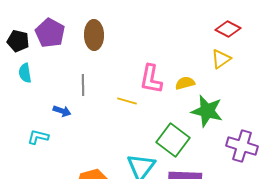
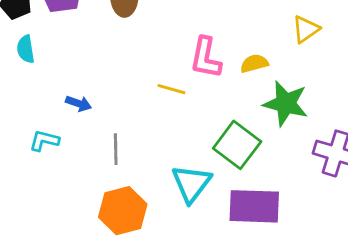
gray line: (83, 85) -> (116, 149), moved

